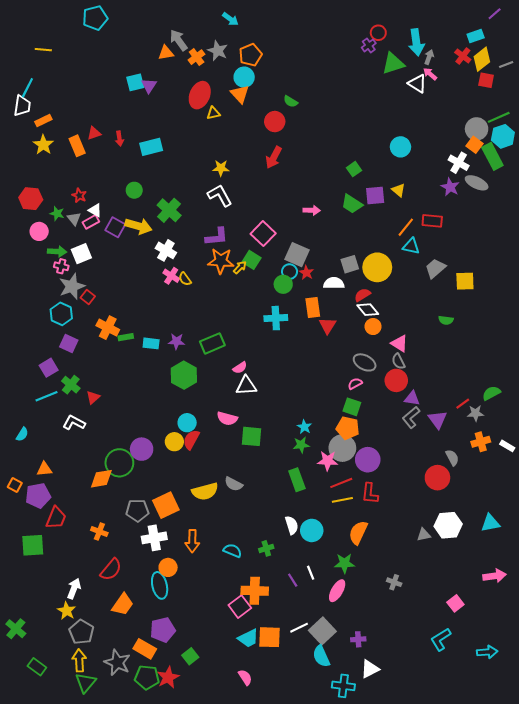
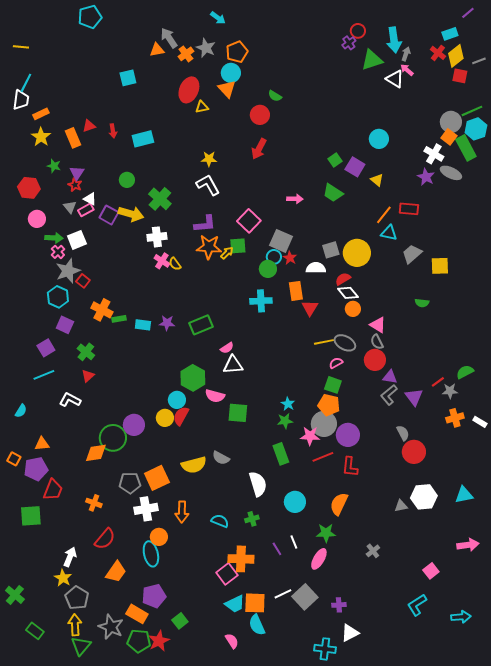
yellow line: (43, 50) -> (21, 47), moved
purple triangle: (149, 86) -> (77, 173), moved
purple square: (375, 195) -> (355, 167), moved, turned 36
green star: (57, 213) -> (54, 166), moved
white cross: (166, 250) -> (157, 237), turned -36
green square: (251, 260) -> (238, 246), turned -36
pink cross: (61, 266) -> (58, 252), turned 32
green hexagon: (184, 375) -> (193, 378), moved
green cross: (71, 385) -> (86, 352), moved
gray semicircle: (452, 458) -> (403, 433), moved
yellow line: (342, 500) -> (324, 342), moved
white semicircle: (292, 525) -> (258, 484), moved, size x1.4
gray cross: (394, 582) -> (373, 551), turned 32
cyan semicircle: (321, 656) -> (257, 625), moved

